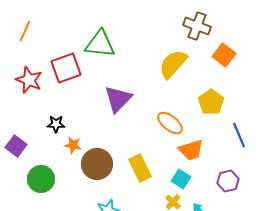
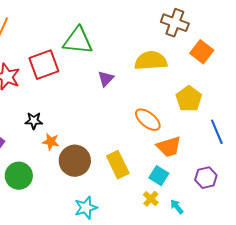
yellow semicircle: (173, 64) -> (151, 61), turned 44
purple triangle: (118, 99) -> (106, 79), moved, size x0.6

